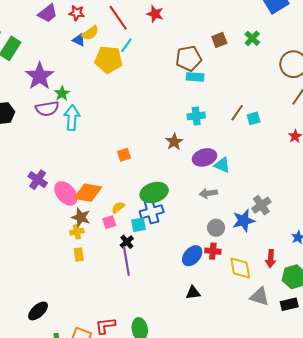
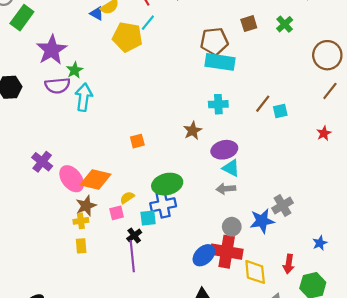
cyan rectangle: (195, 77) -> (220, 62), size x1.5
cyan triangle: (222, 165) -> (231, 168), moved
brown star: (81, 217) -> (86, 206), turned 30
red cross: (213, 251) -> (227, 252), size x1.8

